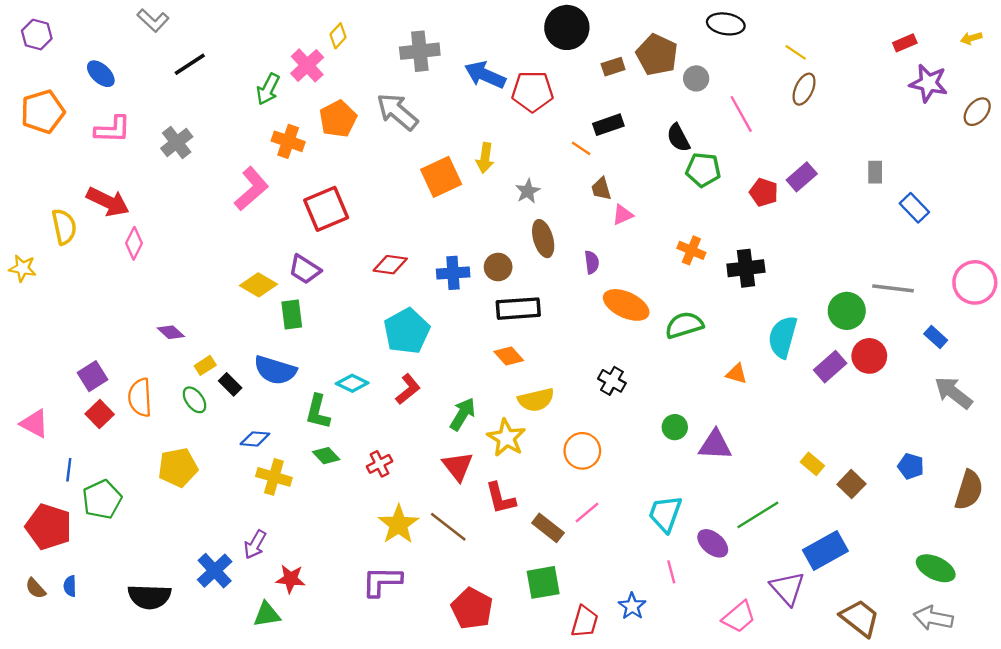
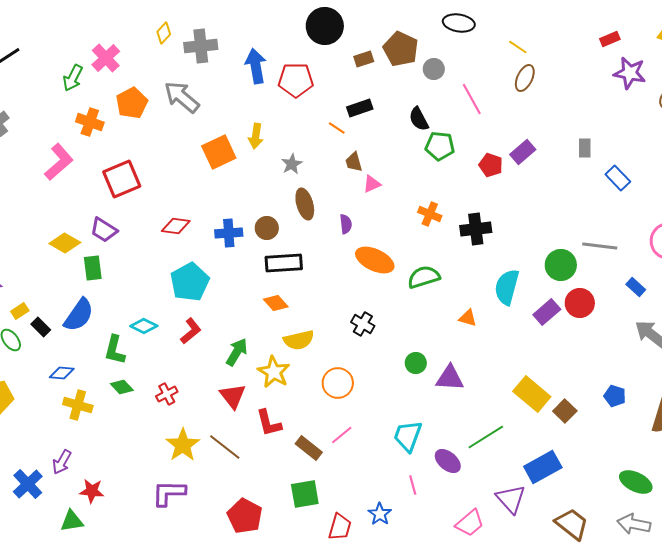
yellow diamond: (338, 36) -> (164, 33), moved
blue arrow: (485, 75) -> (256, 66), turned 56
blue semicircle: (275, 370) -> (79, 315), turned -72
yellow rectangle: (812, 464) -> (532, 394), size x1.8

